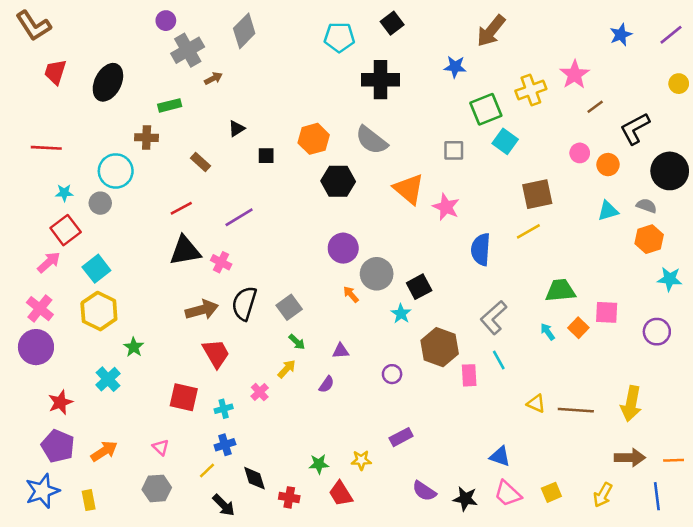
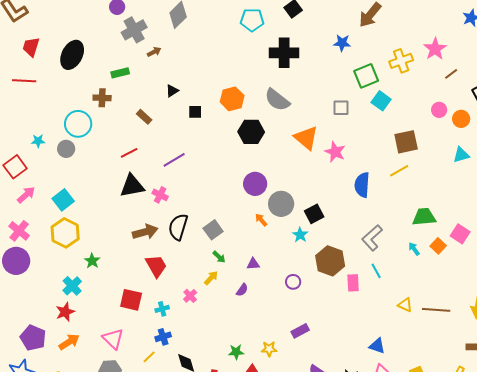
red line: (46, 148) -> (24, 81), moved
red square: (66, 230) -> (15, 167), moved
pink square: (607, 312) -> (460, 234), turned 30
red star: (60, 402) -> (65, 312), moved
pink triangle: (161, 447) -> (113, 339), size x1.6

